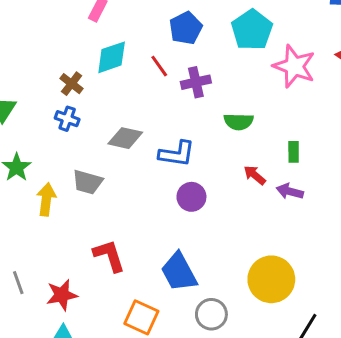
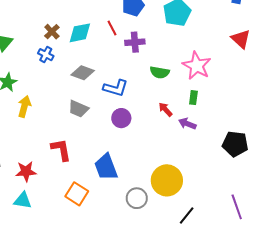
cyan diamond: (112, 57) -> (80, 33), moved
pink star: (294, 66) -> (197, 66), moved
gray trapezoid: (87, 182) -> (78, 109), moved
gray circle: (211, 314) -> (137, 198), moved

